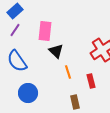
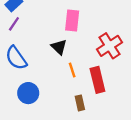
pink rectangle: (45, 31) -> (72, 21), moved
red rectangle: (91, 81) -> (97, 80), size x1.6

